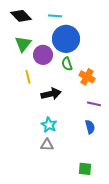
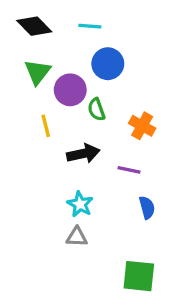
blue circle: (66, 39) -> (108, 64), size x0.7
green semicircle: (67, 64) -> (96, 109), moved
purple line: (94, 104) -> (129, 170), moved
green square: (85, 169) -> (139, 276), size x1.5

